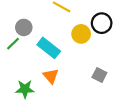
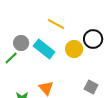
cyan rectangle: (49, 48) -> (44, 49), moved

